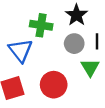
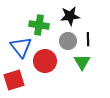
black star: (76, 15) -> (70, 16), turned 30
red circle: (54, 85) -> (45, 61), moved

